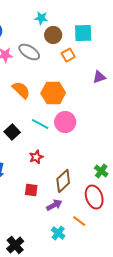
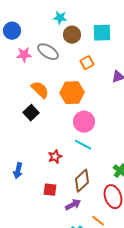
orange square: (68, 55) -> (87, 63), moved
cyan line: (40, 124) -> (83, 145), moved
black square: (12, 132) -> (31, 113), moved

